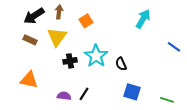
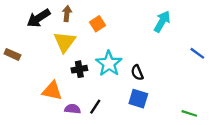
brown rectangle: (30, 40) -> (12, 54), moved
orange triangle: (29, 80) -> (52, 91), moved
blue square: (132, 92) -> (138, 99), moved

